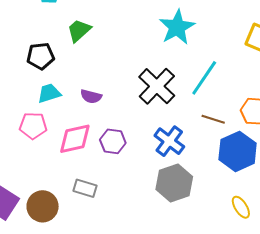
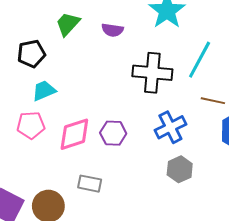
black cross: (157, 86) -> (152, 73), turned -33
purple semicircle: (91, 96) -> (112, 30), moved
blue cross: (169, 141) -> (170, 127), turned 32
gray hexagon: (174, 183) -> (180, 169), size x0.7

